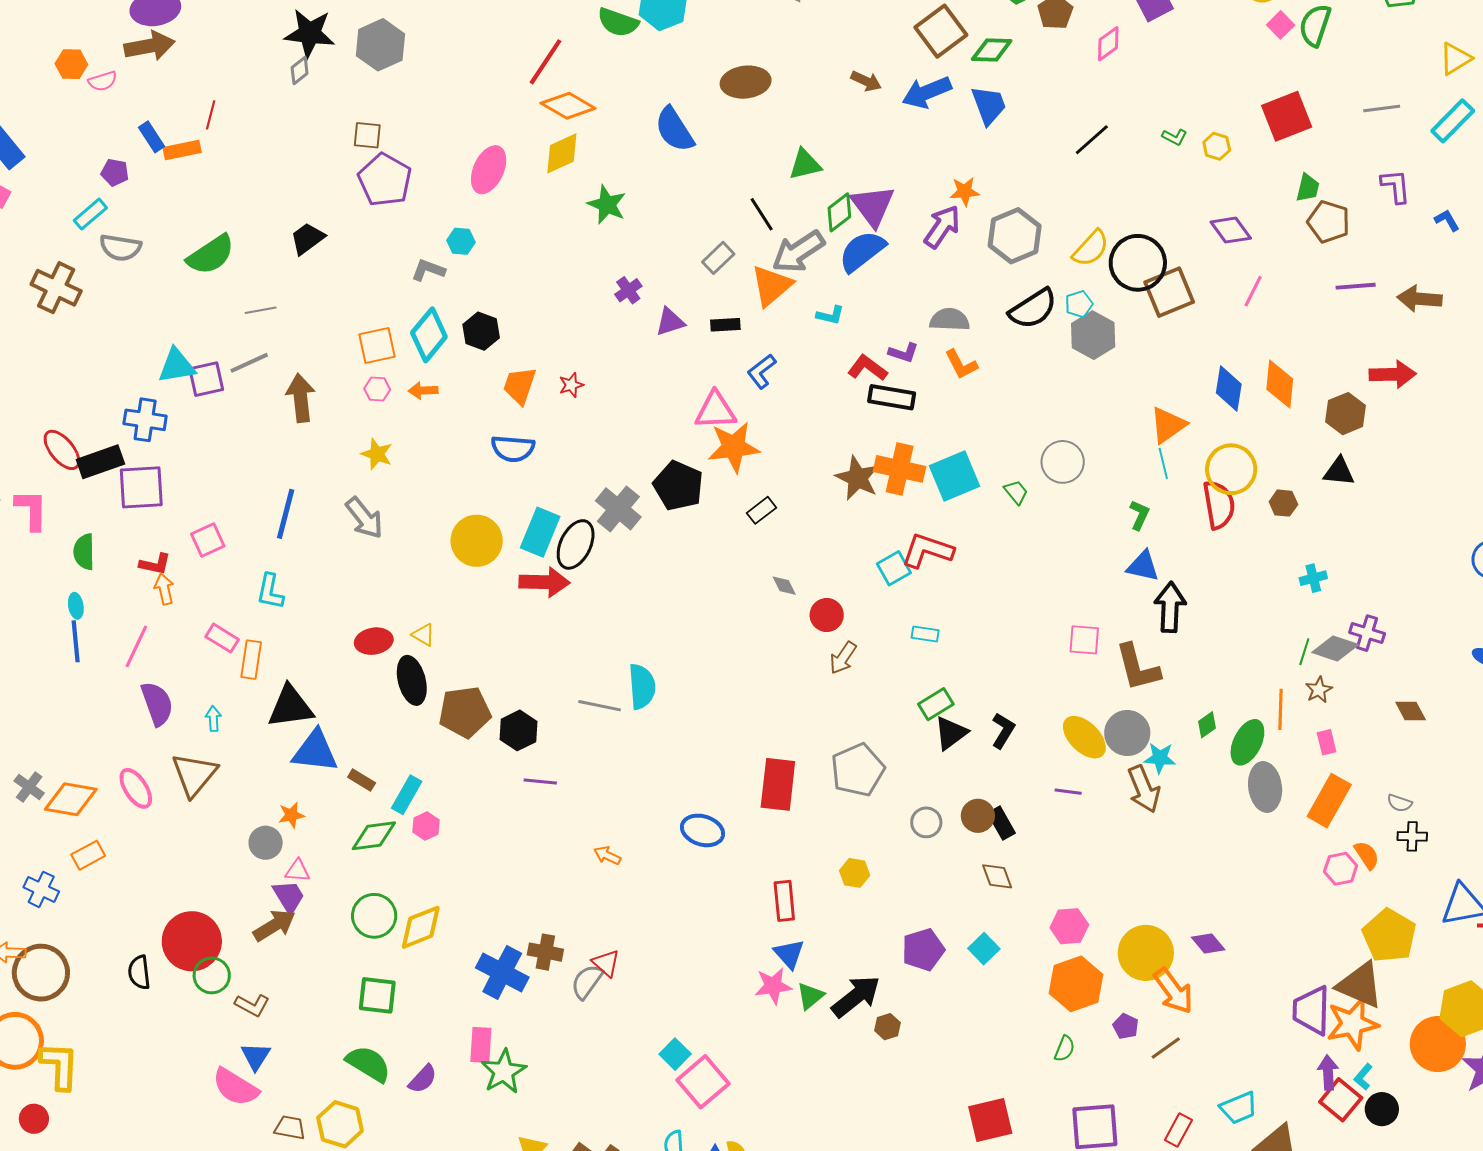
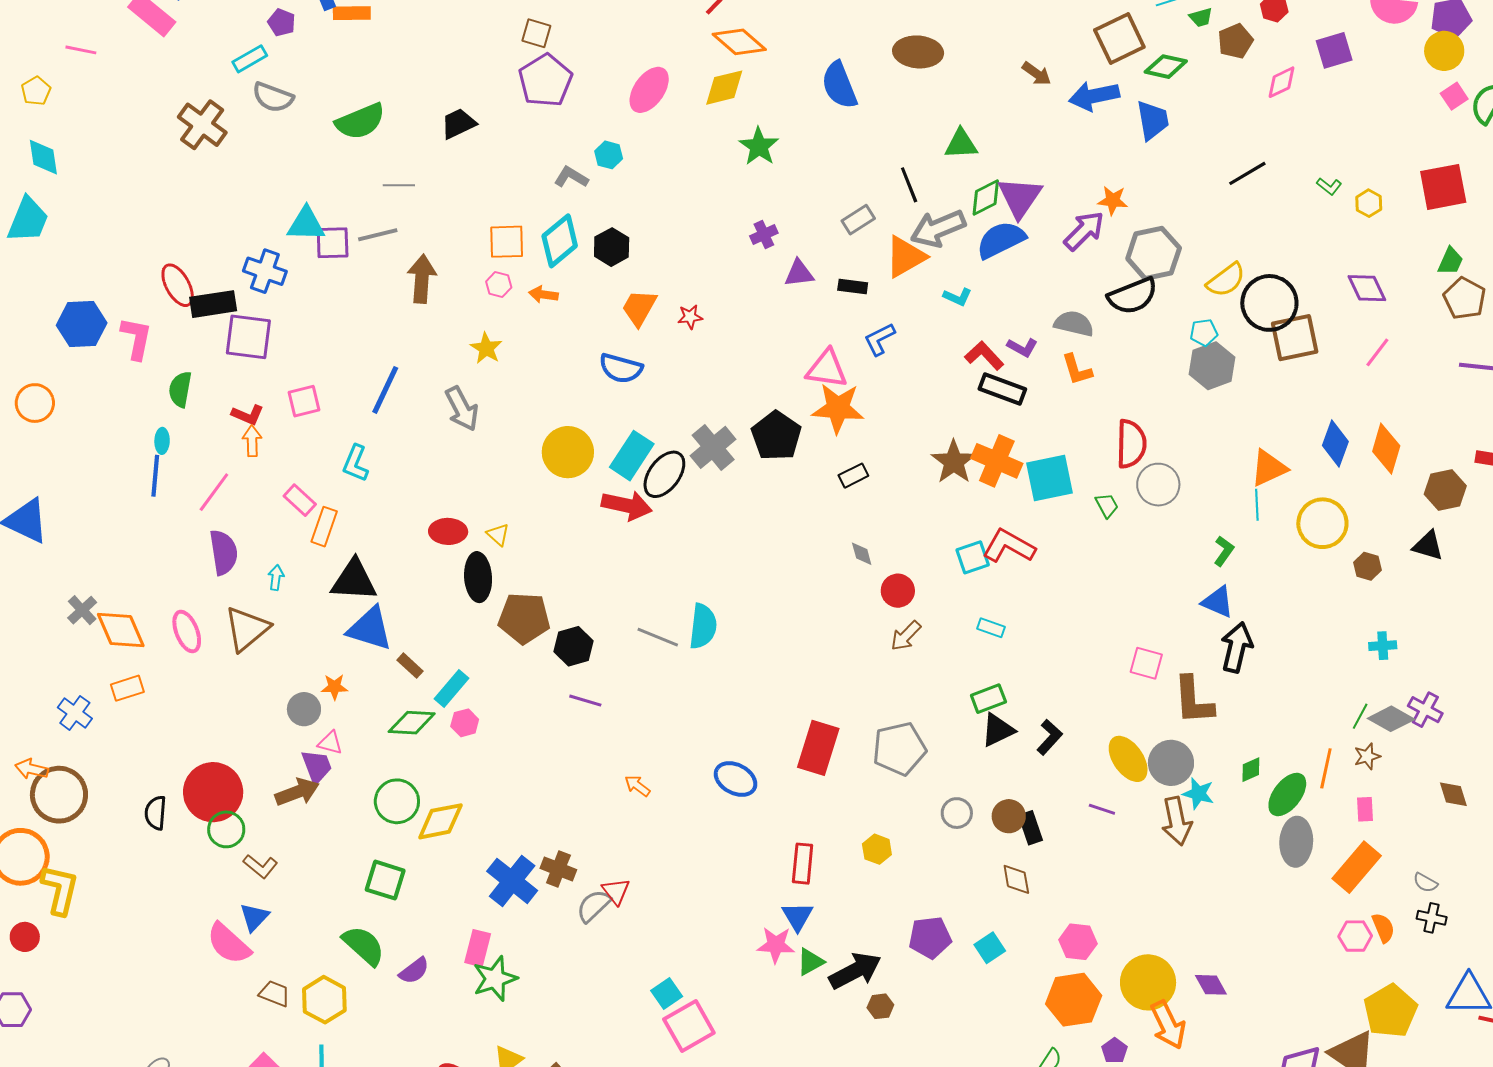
black semicircle: (1033, 309) -> (1133, 296), moved
red semicircle: (1219, 505) -> (1131, 444), moved
orange diamond: (71, 799) -> (121, 630), turned 46

